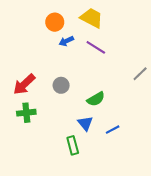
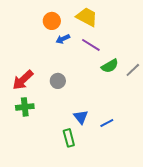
green semicircle: (96, 99) -> (110, 66), moved

